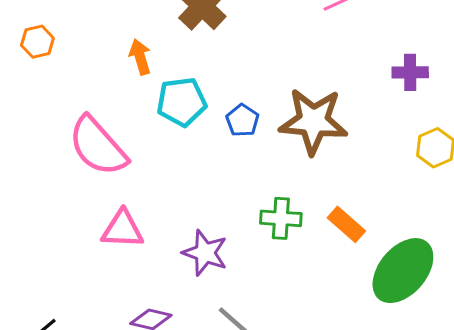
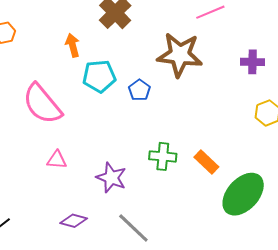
brown star: (313, 121) -> (180, 55), moved
pink triangle: (122, 229) -> (57, 160), size x0.7

